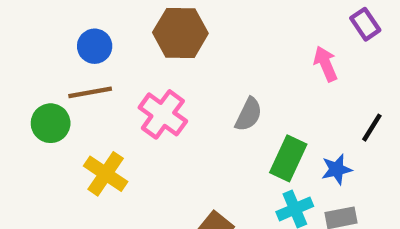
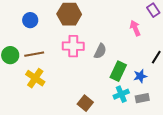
brown line: (90, 92) -> (34, 54), moved
pink cross: (163, 114) -> (73, 46), moved, turned -35

